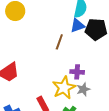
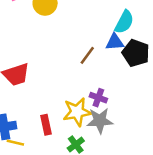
gray star: (83, 89) -> (100, 121), size x1.5

